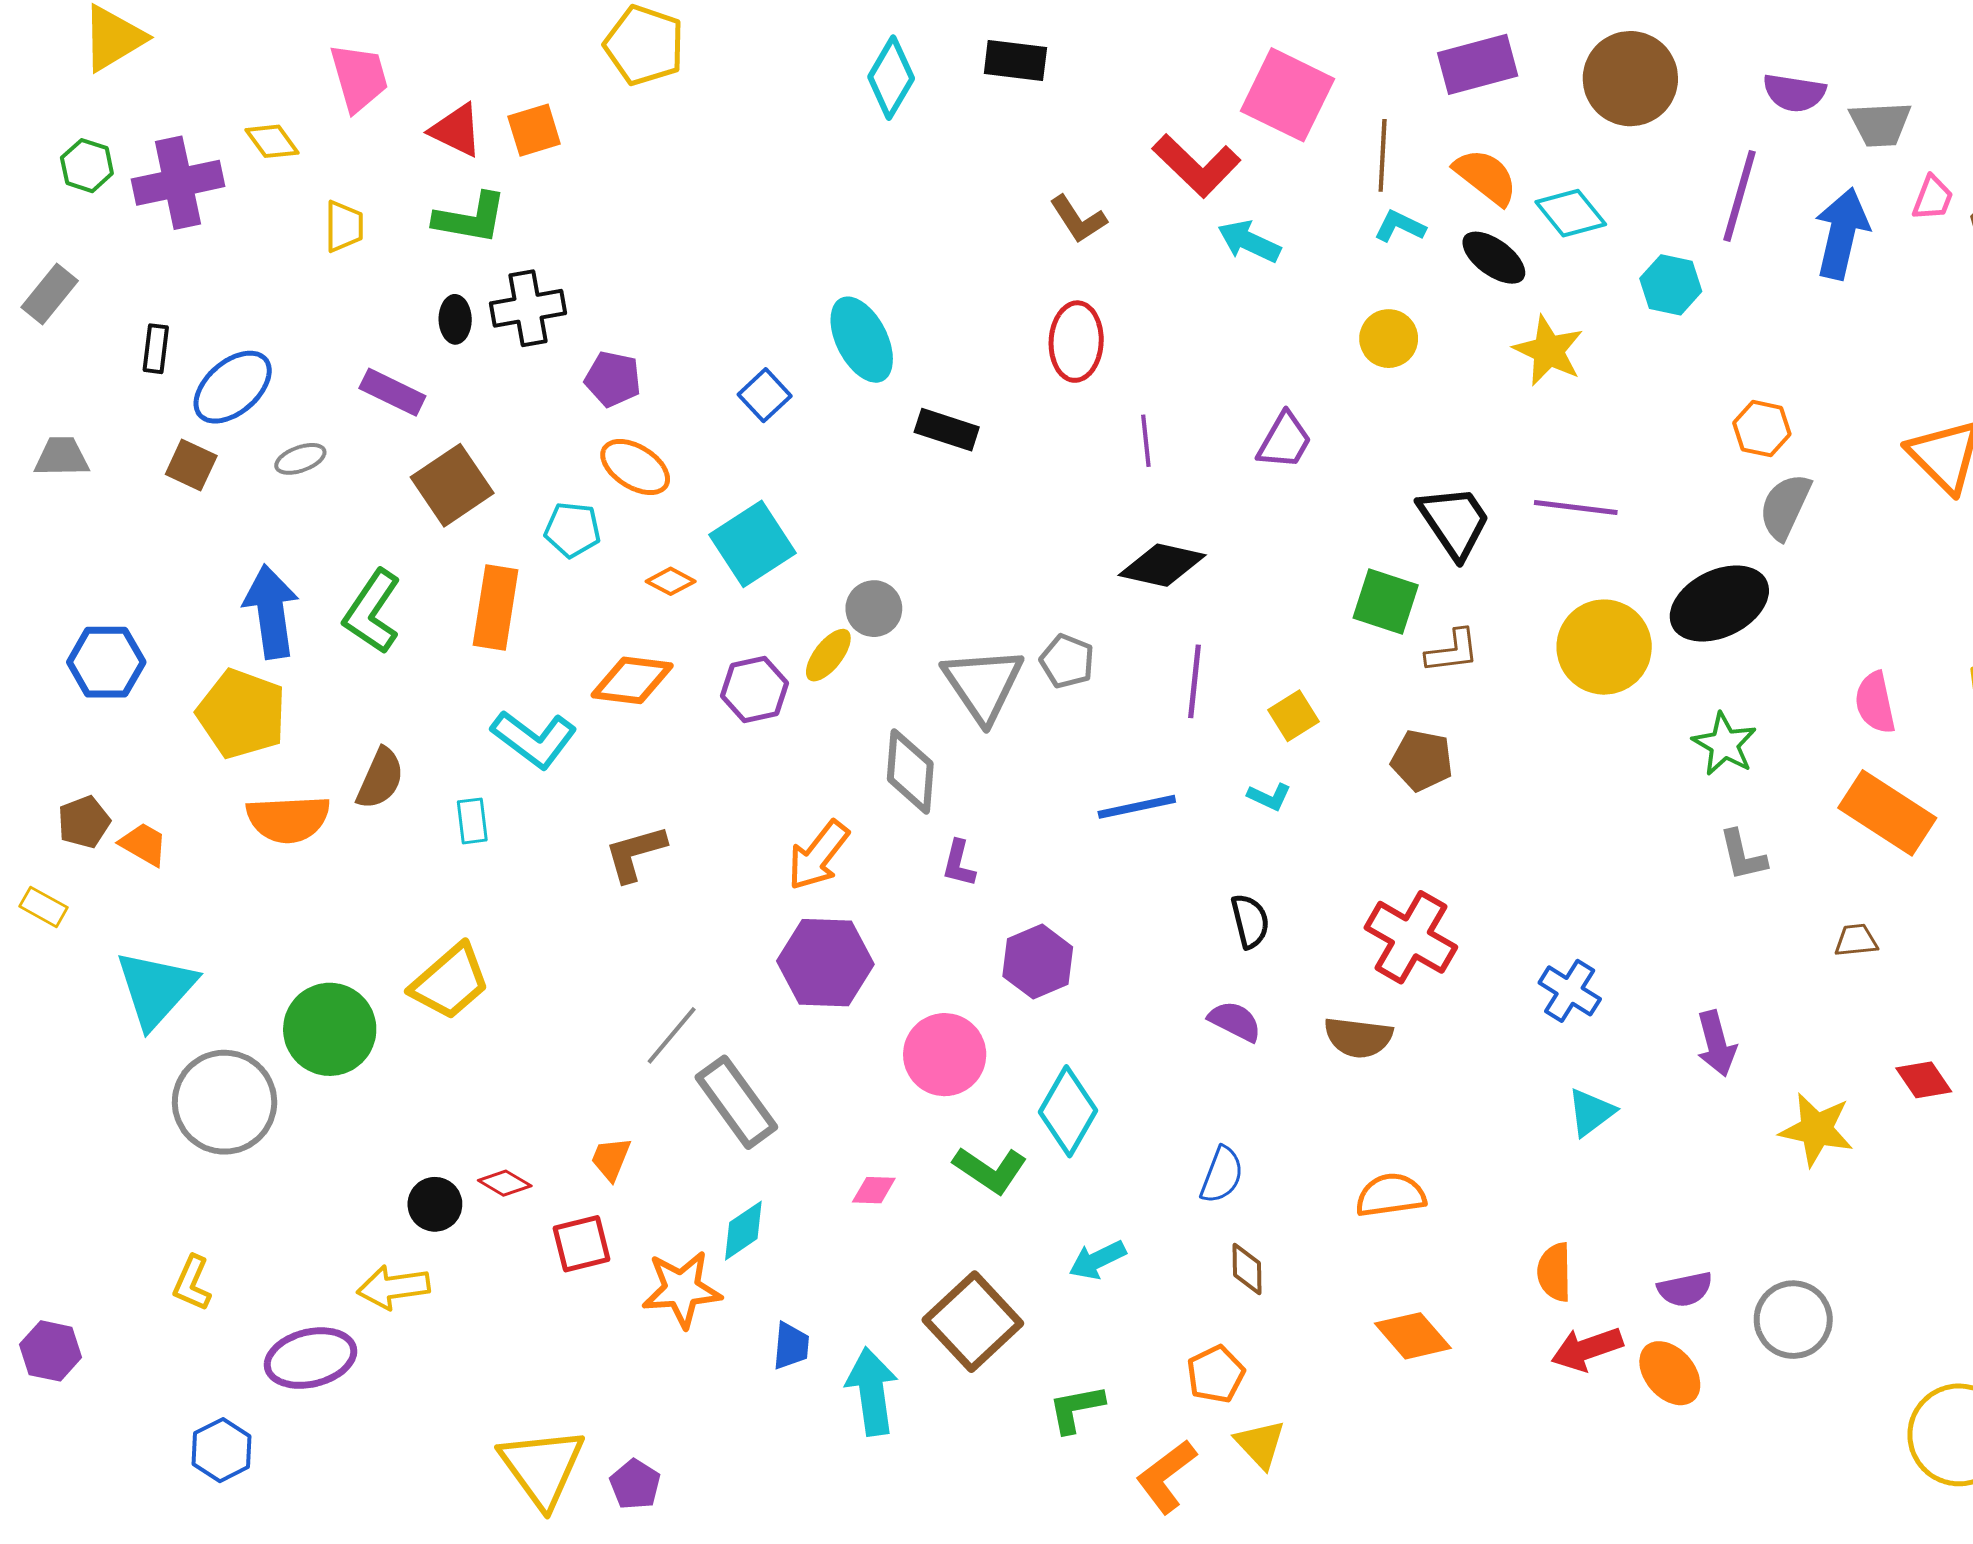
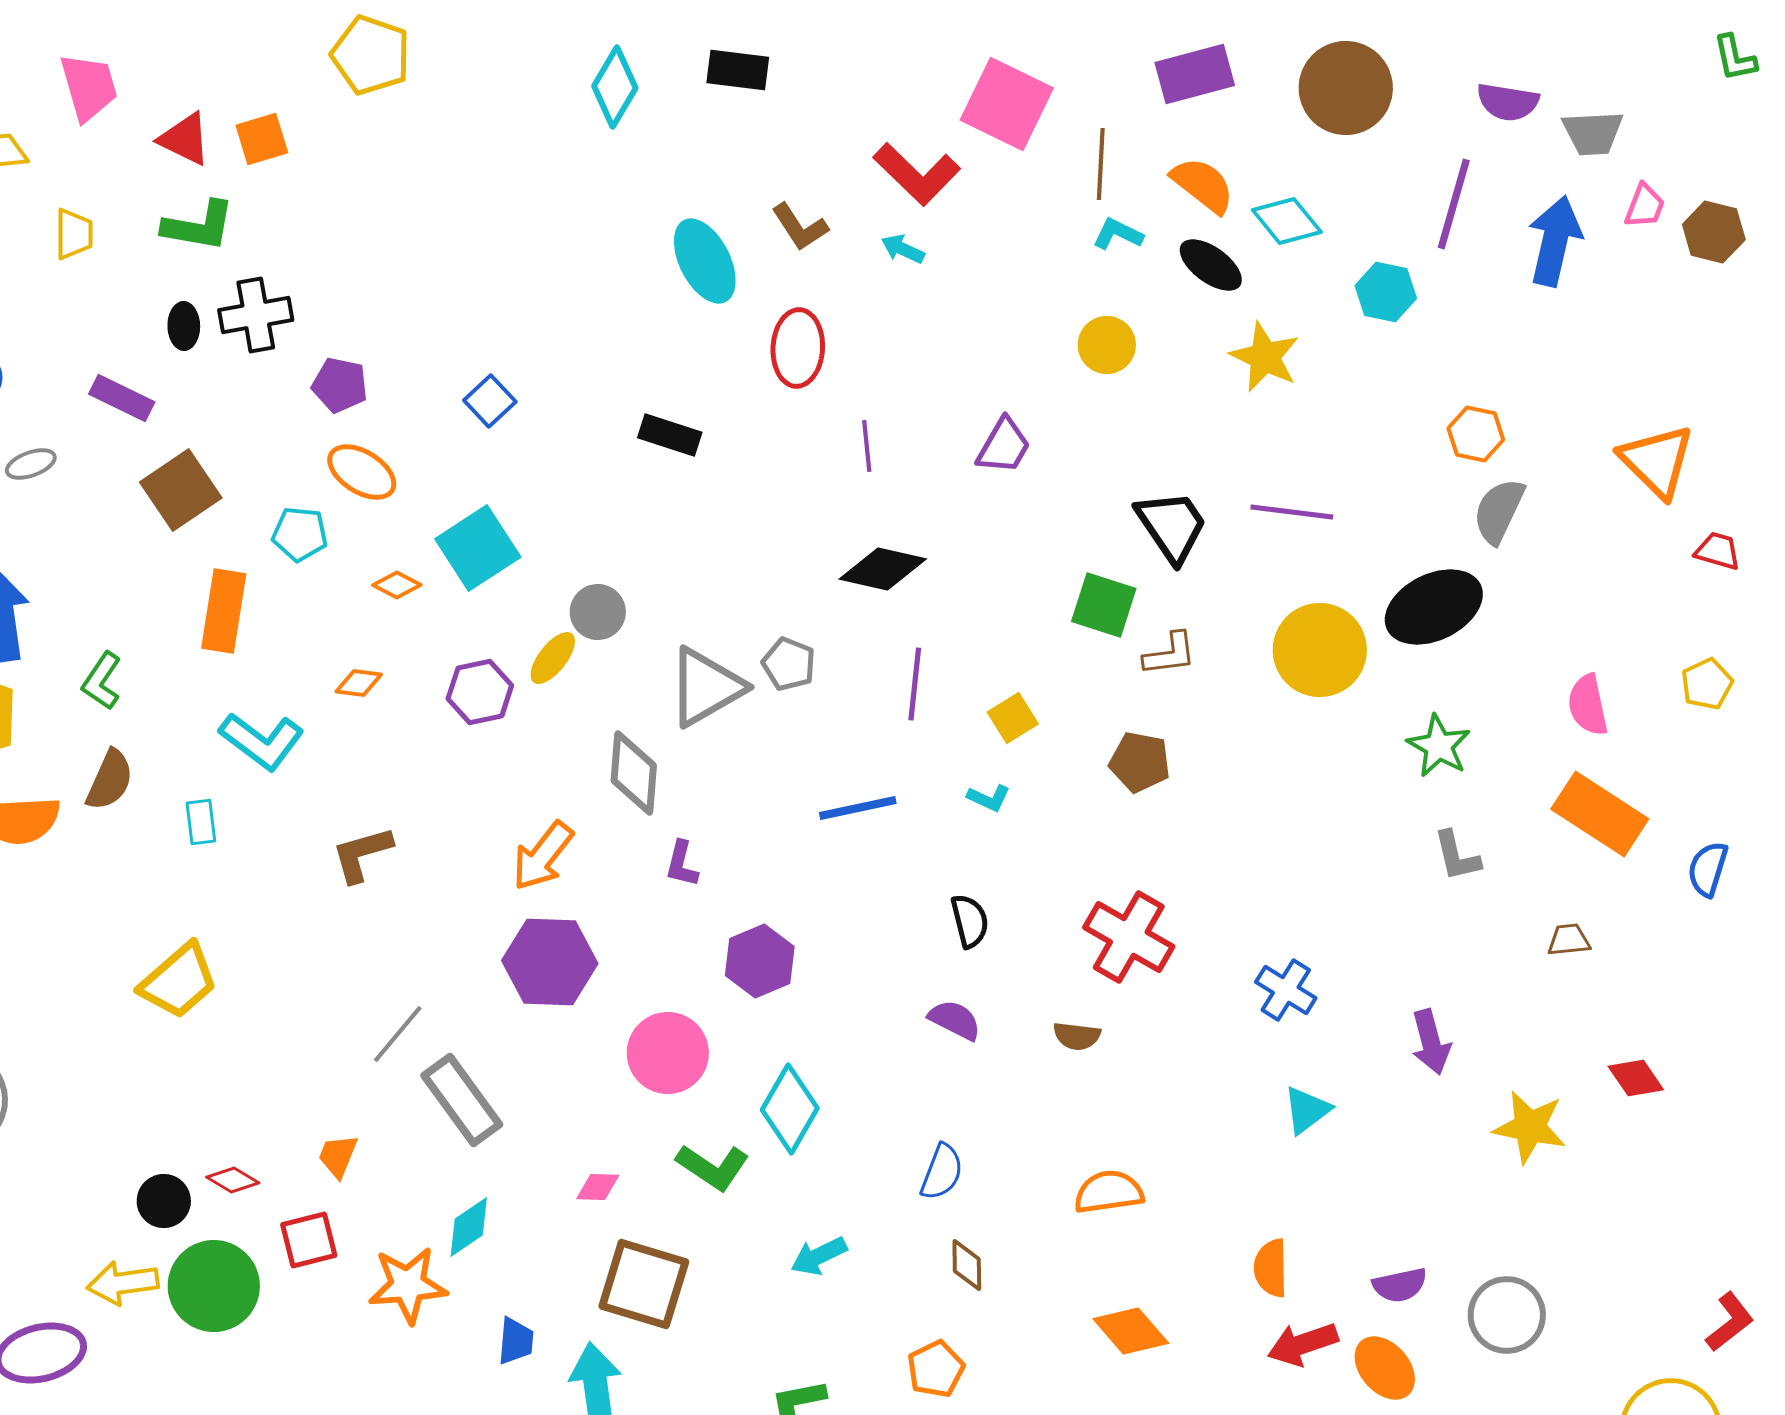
cyan arrow: (1249, 241) -> (903, 249), moved, size x0.7
cyan ellipse: (862, 340) -> (705, 261), moved
green L-shape: (372, 612) -> (102, 681), moved, size x0.7
orange diamond: (632, 680) -> (359, 683), size x0.6
gray triangle: (983, 684) -> (706, 687), turned 34
green circle: (330, 1029) -> (214, 1286), moved
brown semicircle: (1358, 1037) -> (1077, 1036), size x0.7
brown square: (973, 1322) -> (644, 1284), moved, turned -30

